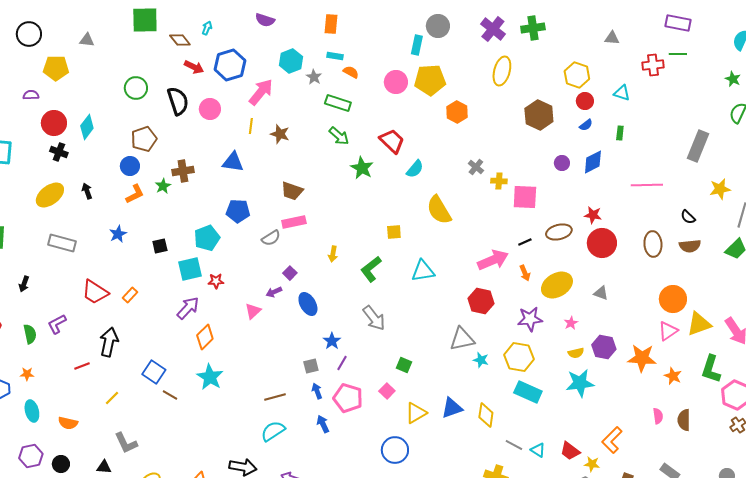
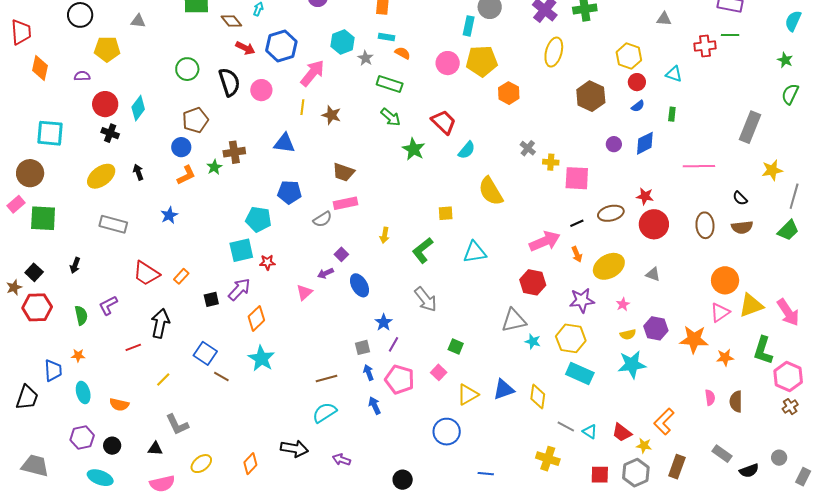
cyan pentagon: (207, 238) -> (258, 219), turned 30
black square: (160, 246) -> (211, 299), moved
orange star: (673, 376) -> (725, 357), turned -30

